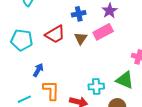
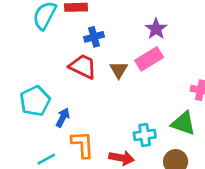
blue cross: (79, 14) -> (94, 37), moved
red trapezoid: (55, 34) -> (83, 66), turned -120
cyan pentagon: (22, 40) -> (35, 101), moved, turned -30

